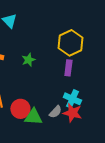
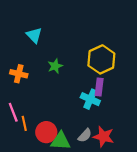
green star: (28, 60) -> (55, 66), moved
cyan cross: (72, 99) -> (90, 99), moved

